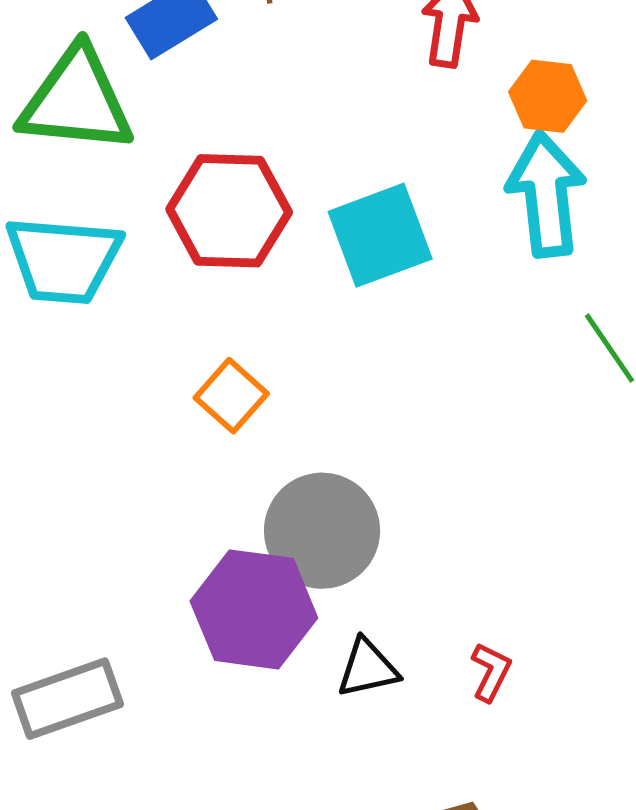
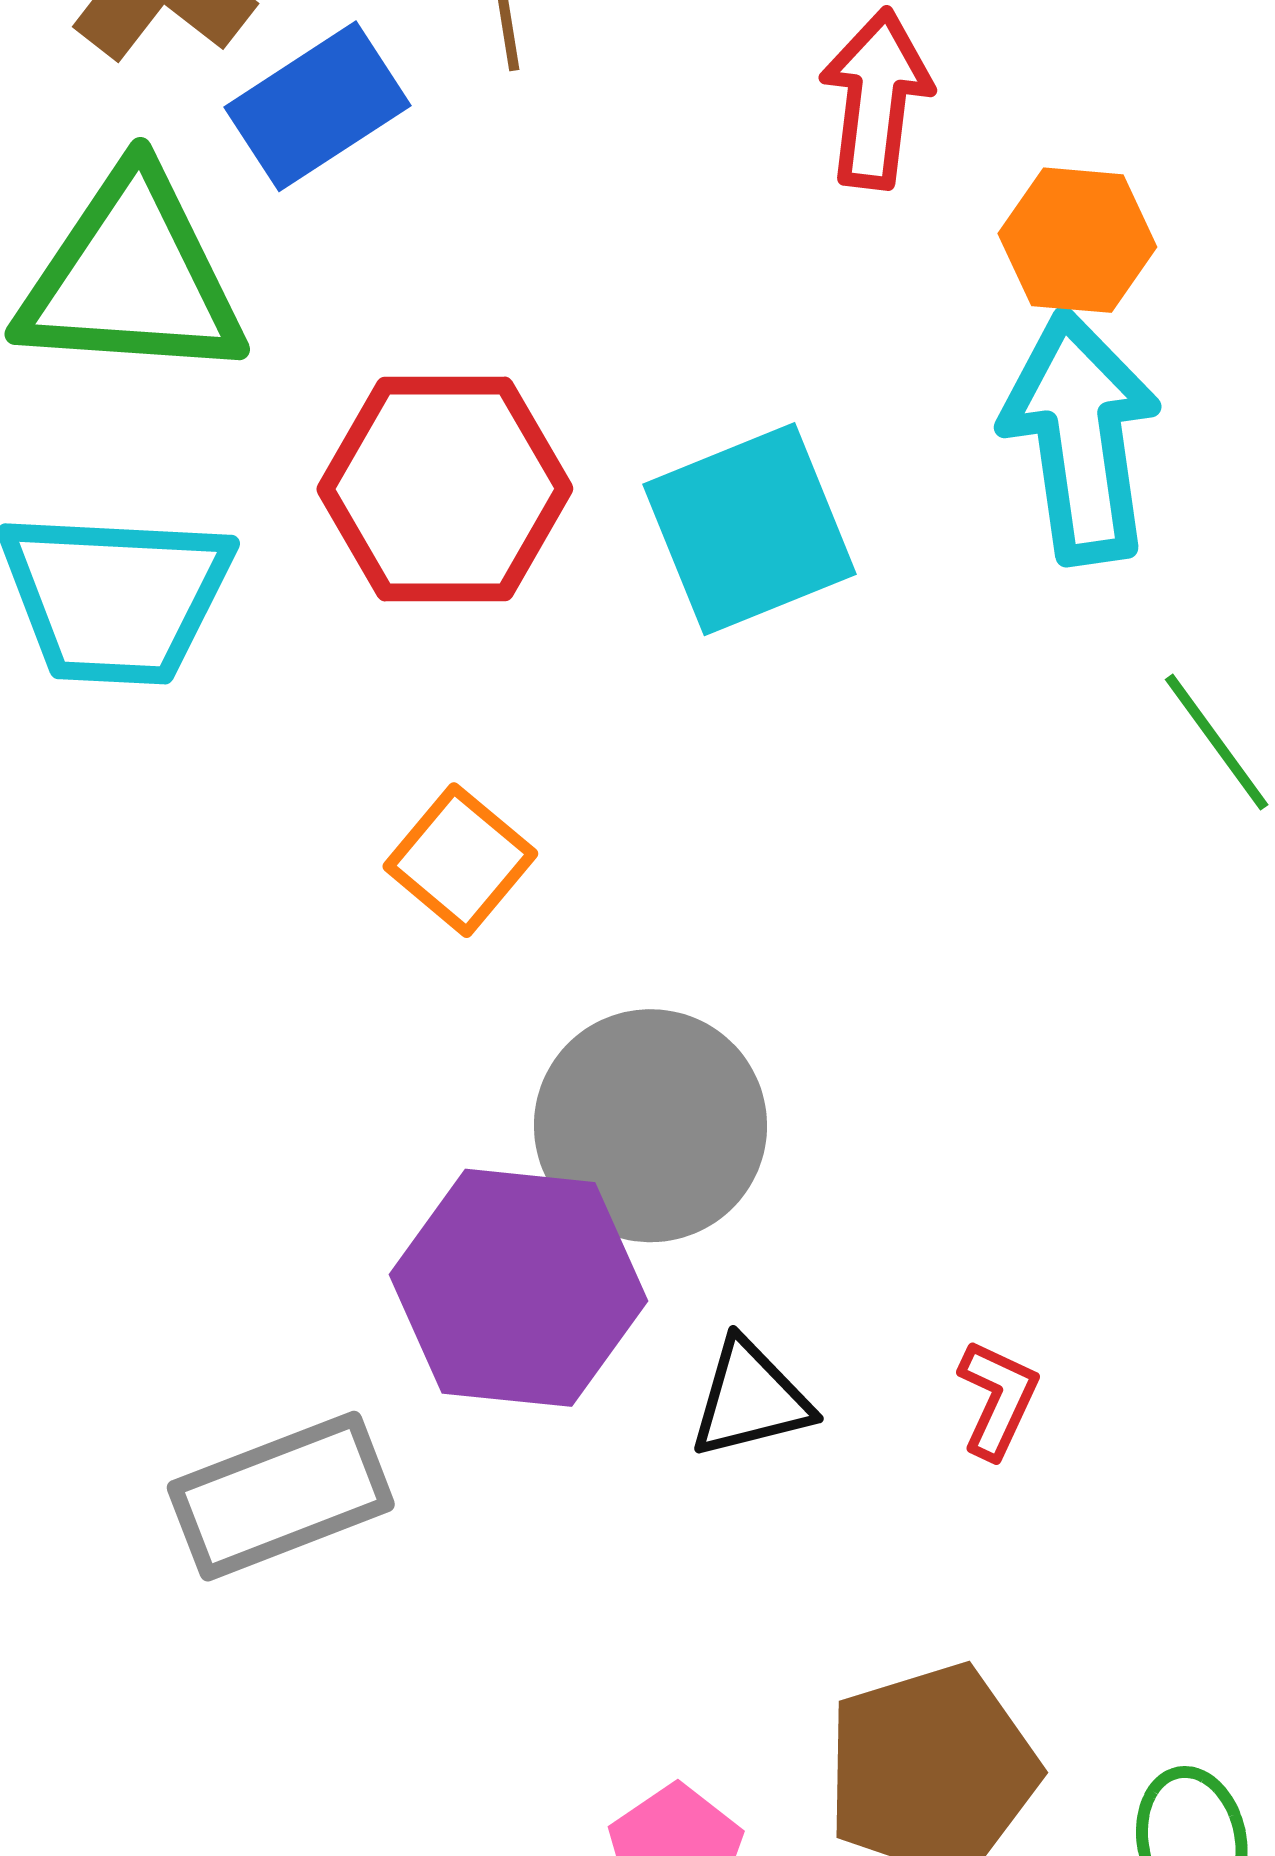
gray rectangle: (67, 699) -> (281, 1496), moved

